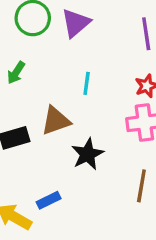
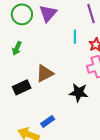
cyan line: (87, 83) -> (75, 37), moved
black star: (88, 154) -> (79, 93), moved, turned -30

